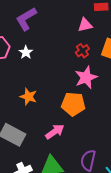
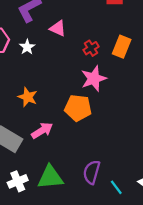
pink triangle: (85, 25) -> (58, 28), moved, turned 35
pink arrow: (55, 132) -> (42, 131), moved

